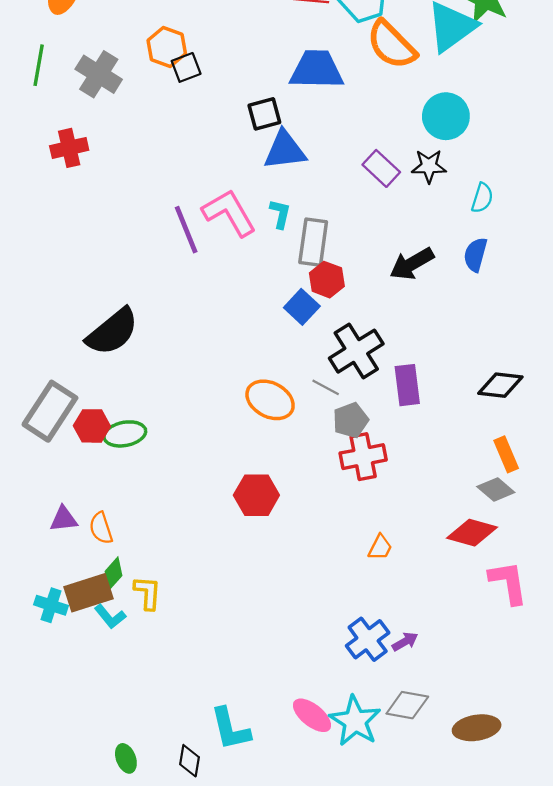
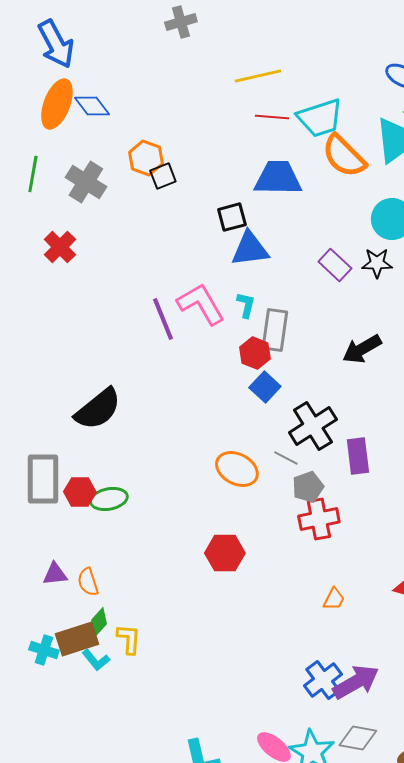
red cross: (69, 148) -> (60, 247), turned -32
red hexagon: (327, 280) -> (255, 353), moved
gray rectangle: (50, 411) -> (43, 479), turned -33
purple arrow: (405, 642) -> (356, 682), size x2.0

